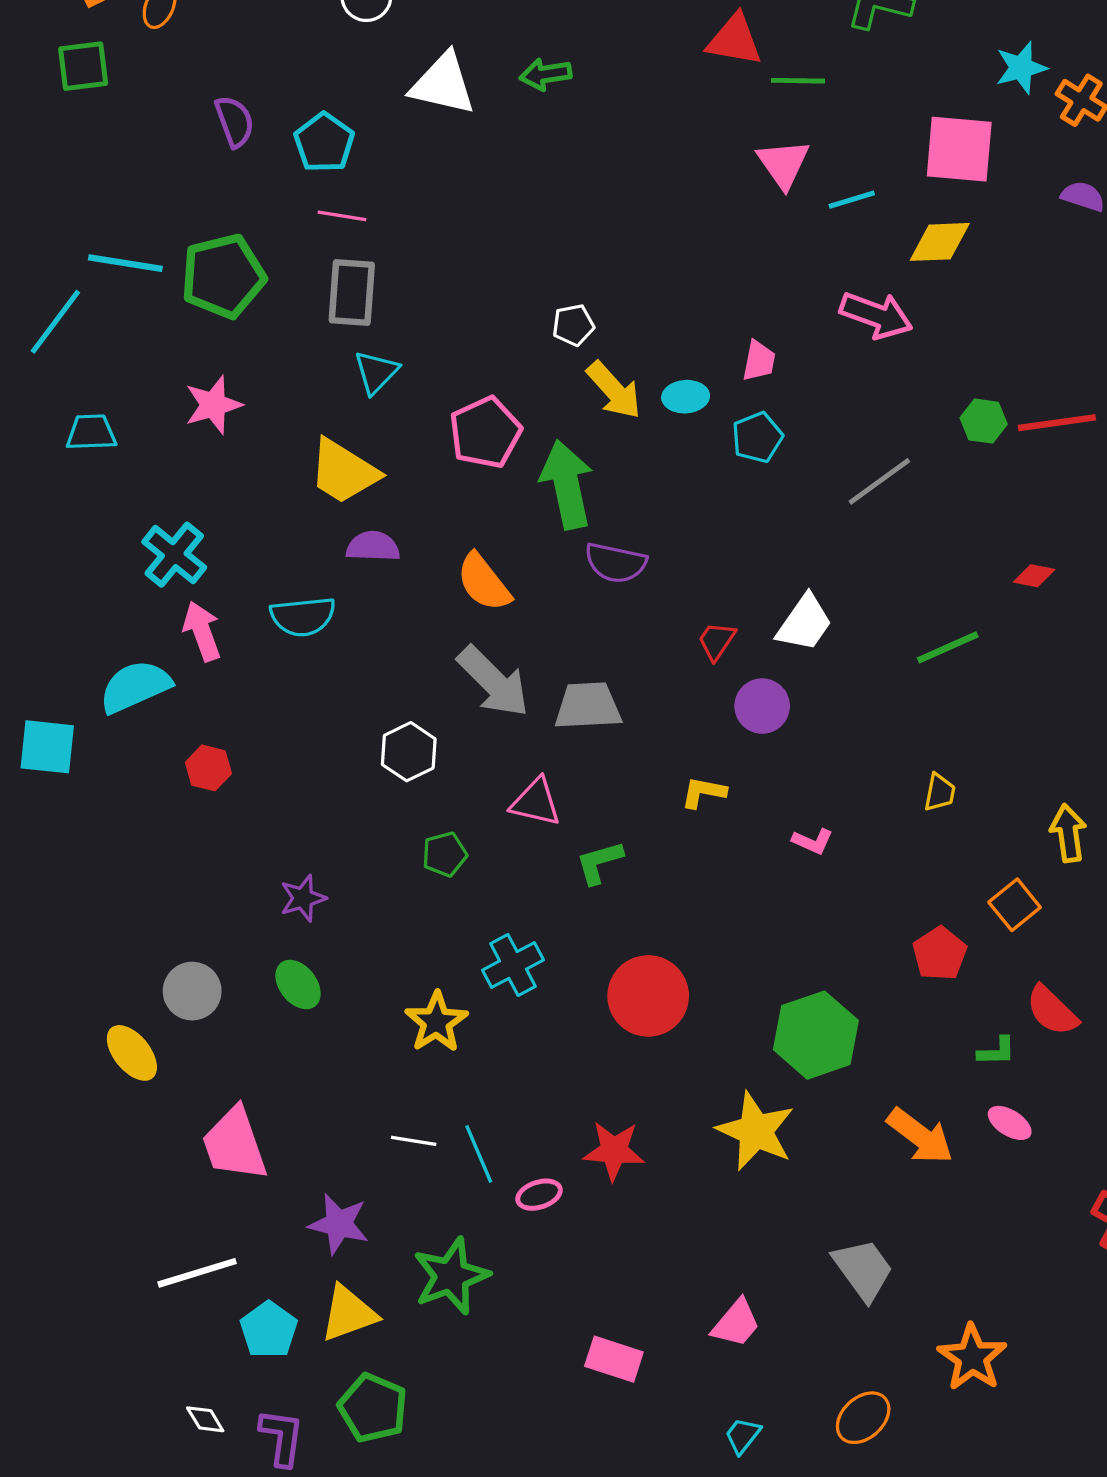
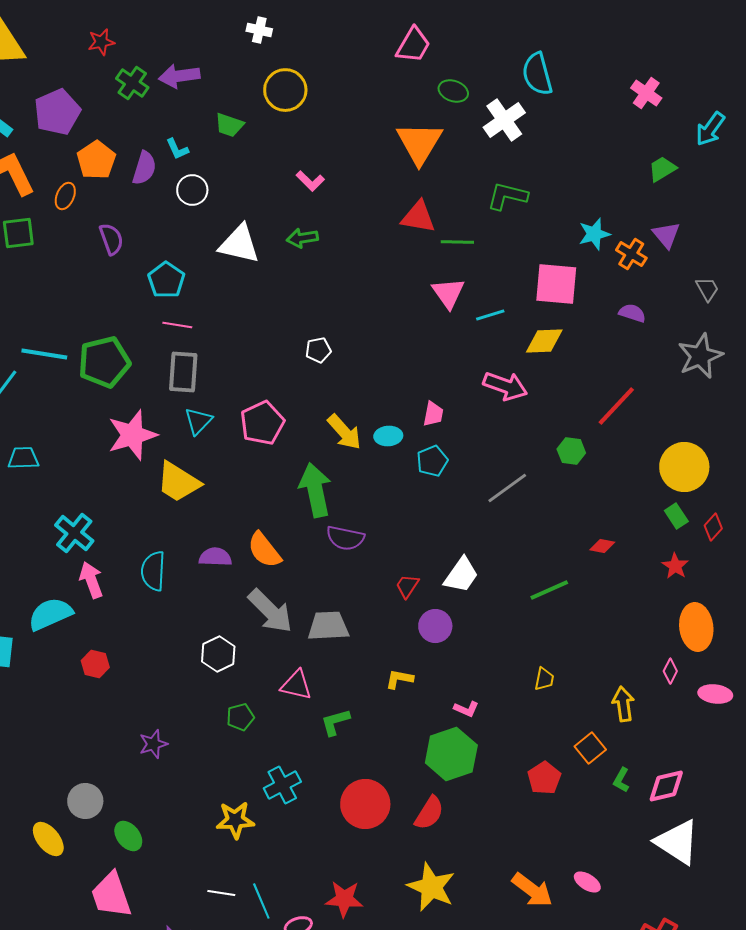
purple semicircle: (235, 121) -> (111, 239), moved
white pentagon: (573, 325) -> (318, 350), moved
pink star: (213, 405) -> (132, 435), moved, size x1.4
red line: (1057, 423) -> (616, 406), moved, turned -39
pink pentagon: (485, 432) -> (262, 423), moved
purple semicircle: (373, 546) -> (215, 557), moved
cyan semicircle: (303, 616) -> (153, 571), turned 99
green ellipse: (298, 985) -> (128, 836), moved
red semicircle: (1052, 1011) -> (429, 813), moved, turned -102
yellow star: (436, 1022) -> (235, 820), turned 30
green hexagon: (816, 1035) -> (451, 754), moved
green L-shape: (997, 1051) -> (621, 780), moved, turned 120

